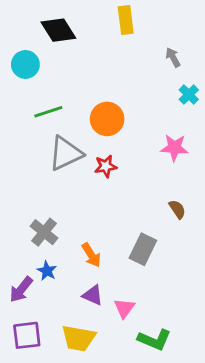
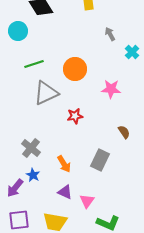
gray arrow: (173, 57) -> (110, 34), moved
pink star: (174, 148) -> (111, 89), moved
red star: (106, 166) -> (75, 116), moved

